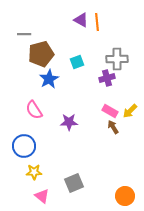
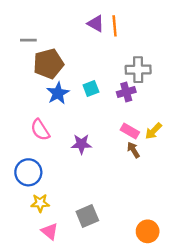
cyan square: (77, 62) -> (91, 88), moved

